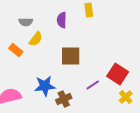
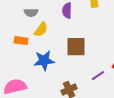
orange rectangle: (16, 50) -> (21, 41), turned -32
blue star: (45, 86) -> (44, 61), moved

